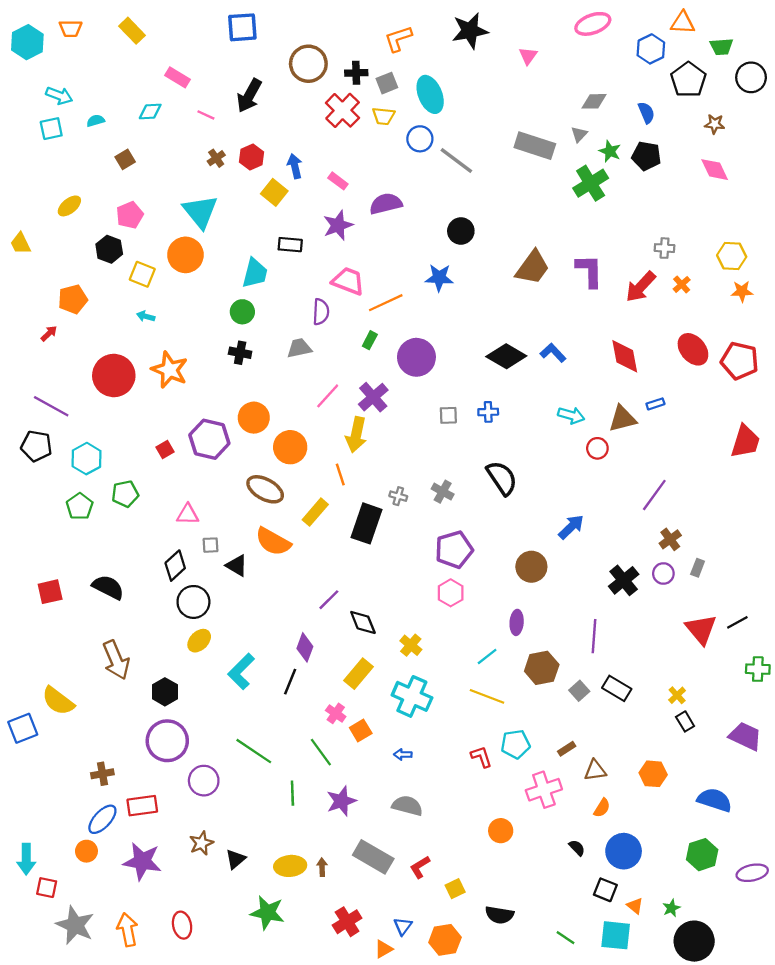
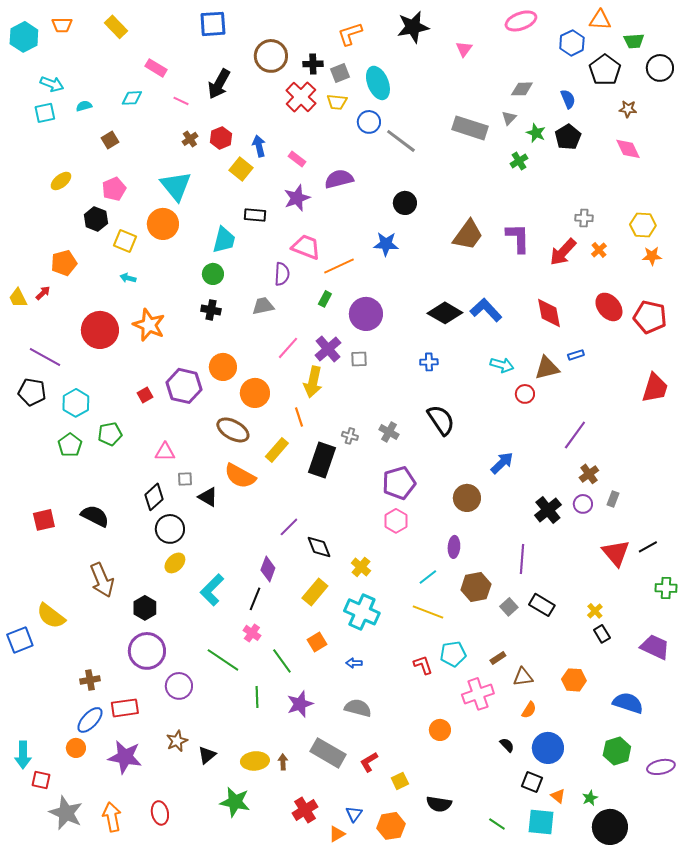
black pentagon: (646, 156) -> (568, 137), turned 30
green cross: (591, 183) -> (519, 161), size x0.6
yellow trapezoid: (20, 244) -> (18, 298), moved
blue L-shape: (553, 353) -> (486, 310), size x1.4
gray square: (448, 415) -> (359, 359), moved
pink cross: (336, 713) -> (252, 633), moved

